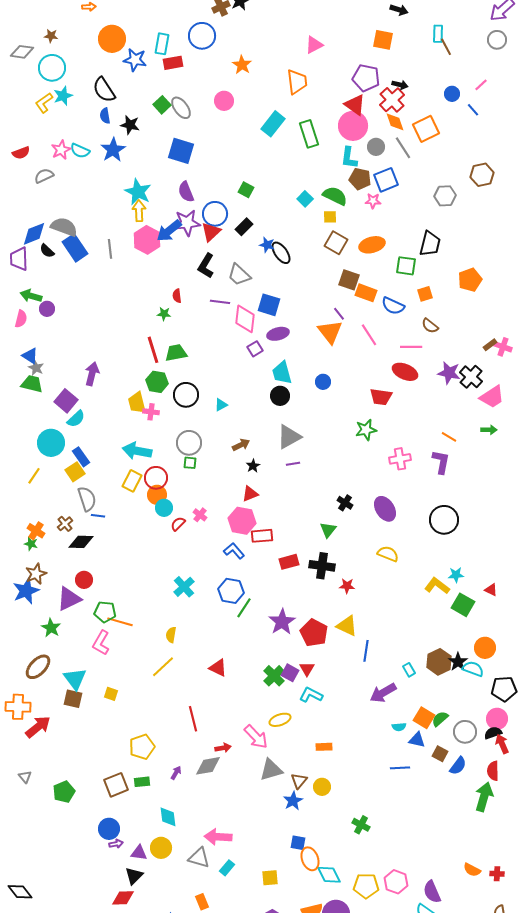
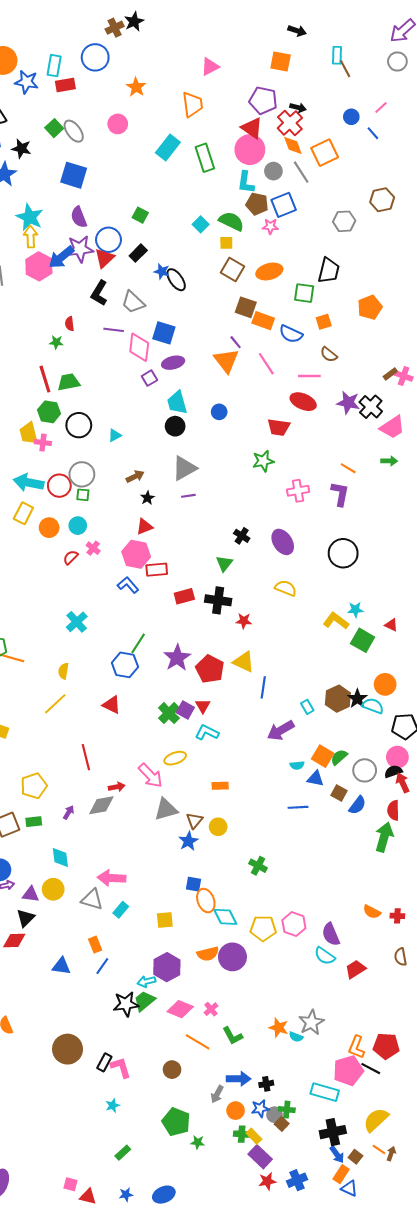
red circle: (156, 478) -> (59, 486), moved
cyan circle: (164, 508) -> (78, 526), moved
blue hexagon: (231, 591) -> (125, 665), moved

